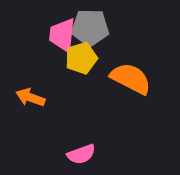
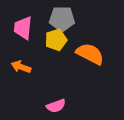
pink trapezoid: (62, 35) -> (23, 28), moved

